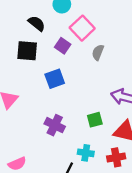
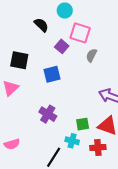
pink square: (82, 28) -> (80, 33), turned -35
black square: (27, 51) -> (19, 60), moved
green square: (95, 120) -> (83, 124), moved

